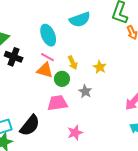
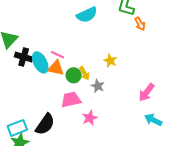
cyan ellipse: (48, 35) -> (40, 62), moved
yellow arrow: (73, 63) -> (84, 73), moved
pink star: (75, 133) -> (90, 118), moved

